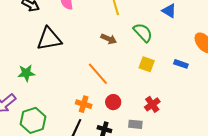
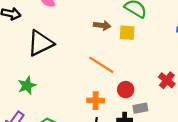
yellow square: (147, 64) -> (127, 33), moved
gray rectangle: (135, 124) -> (140, 108), moved

